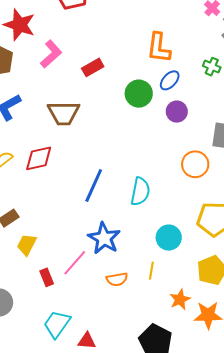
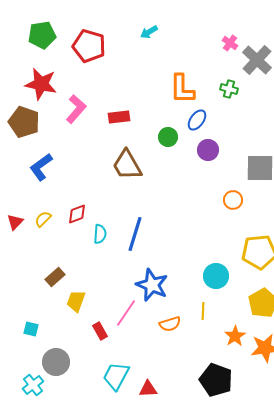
red rectangle: (93, 67) -> (119, 117), turned 30
green cross: (212, 67) -> (229, 89), moved
green circle: (139, 94) -> (168, 137), size x0.7
brown trapezoid: (64, 113) -> (127, 165), moved, turned 68
red diamond: (39, 158) -> (77, 214), size x0.7
orange circle: (195, 164) -> (233, 200), size x0.7
cyan semicircle: (140, 192) -> (100, 234), moved, size x0.7

